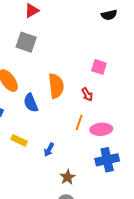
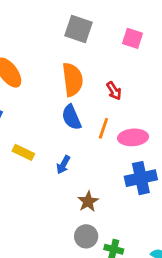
gray square: (26, 42) -> (79, 29), moved
pink square: (99, 67) -> (133, 38), moved
blue semicircle: (31, 103) -> (71, 117), moved

